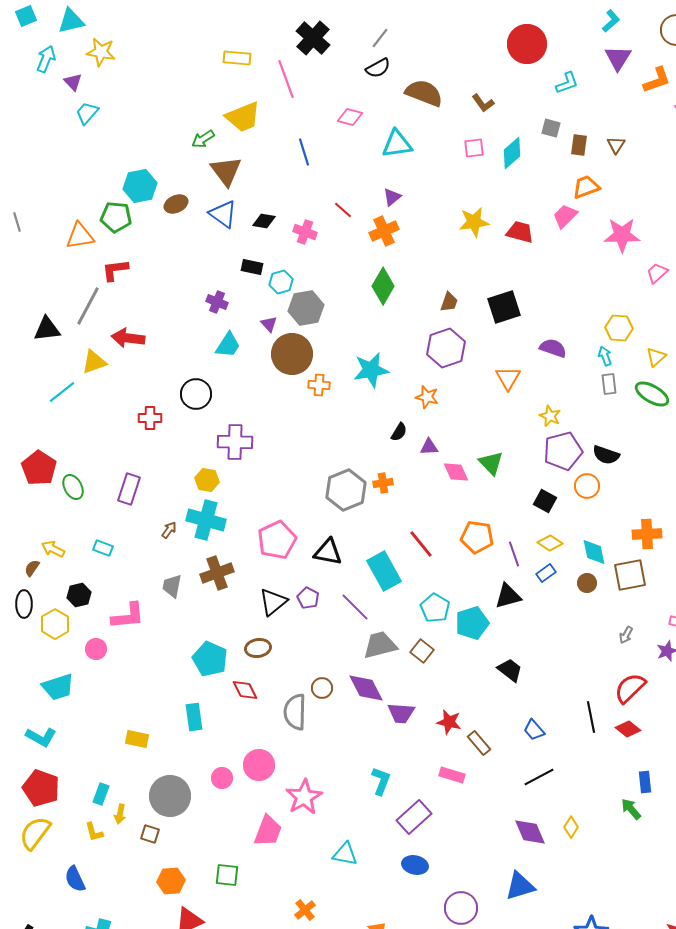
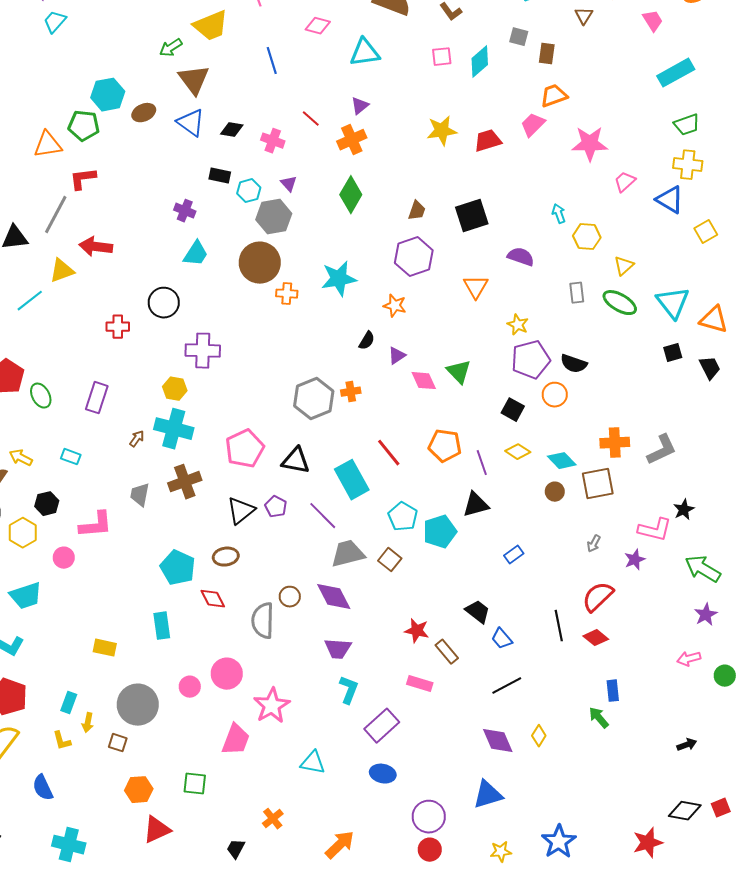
brown triangle: (616, 145) -> (584, 16), moved
red trapezoid: (520, 232) -> (488, 141), turned -32
purple triangle: (269, 324) -> (289, 184), moved
cyan arrow: (605, 356) -> (559, 214), moved
purple triangle: (429, 447) -> (397, 356), turned -30
cyan diamond: (594, 552) -> (562, 461), turned -32
blue rectangle: (546, 573) -> (514, 555), moved
black trapezoid: (510, 670) -> (478, 612), moved
purple trapezoid: (401, 713) -> (338, 649), moved

